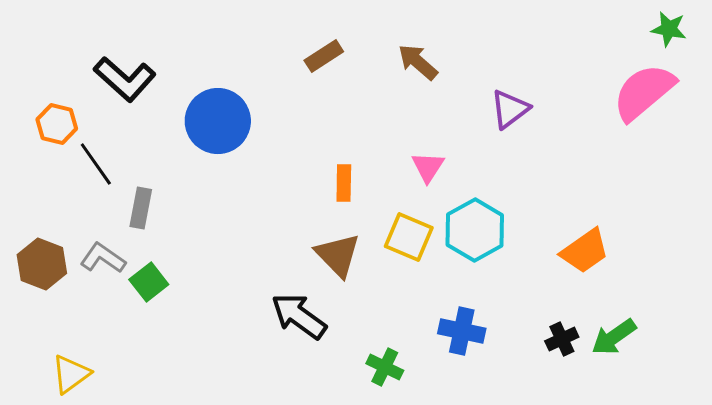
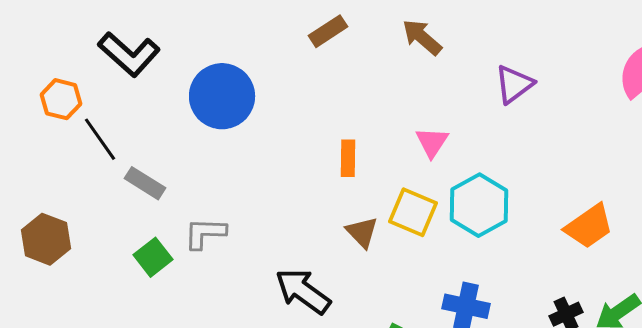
gray rectangle: (141, 208) -> (145, 183), turned -69
brown triangle: (338, 255) -> (362, 232), moved, size x0.7
gray L-shape: (103, 258) -> (205, 233), moved, turned -33

